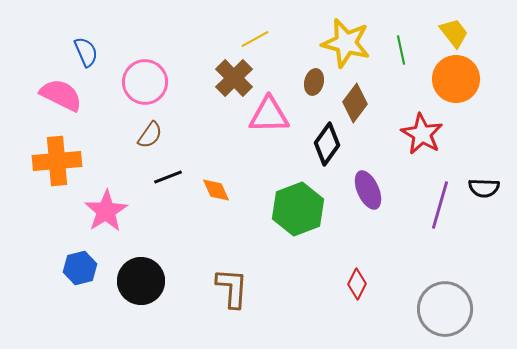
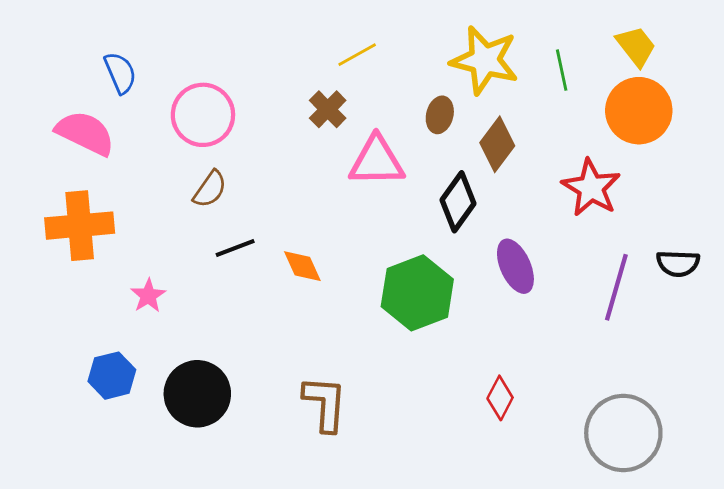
brown cross: (234, 78) -> (328, 109), size x0.7
pink star: (106, 211) -> (148, 296), size x0.6

